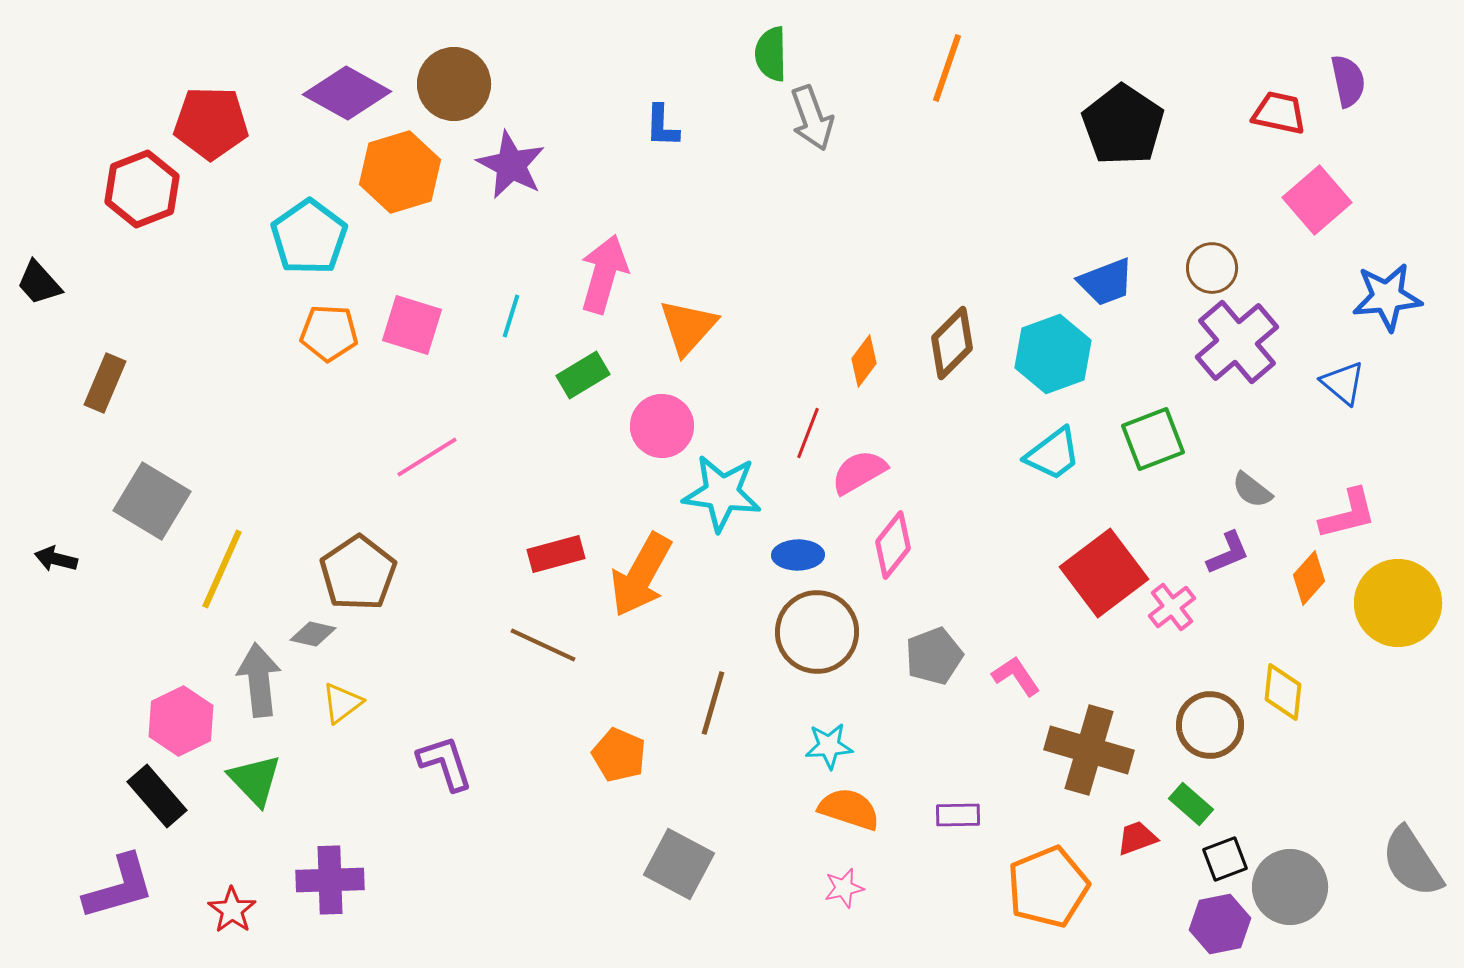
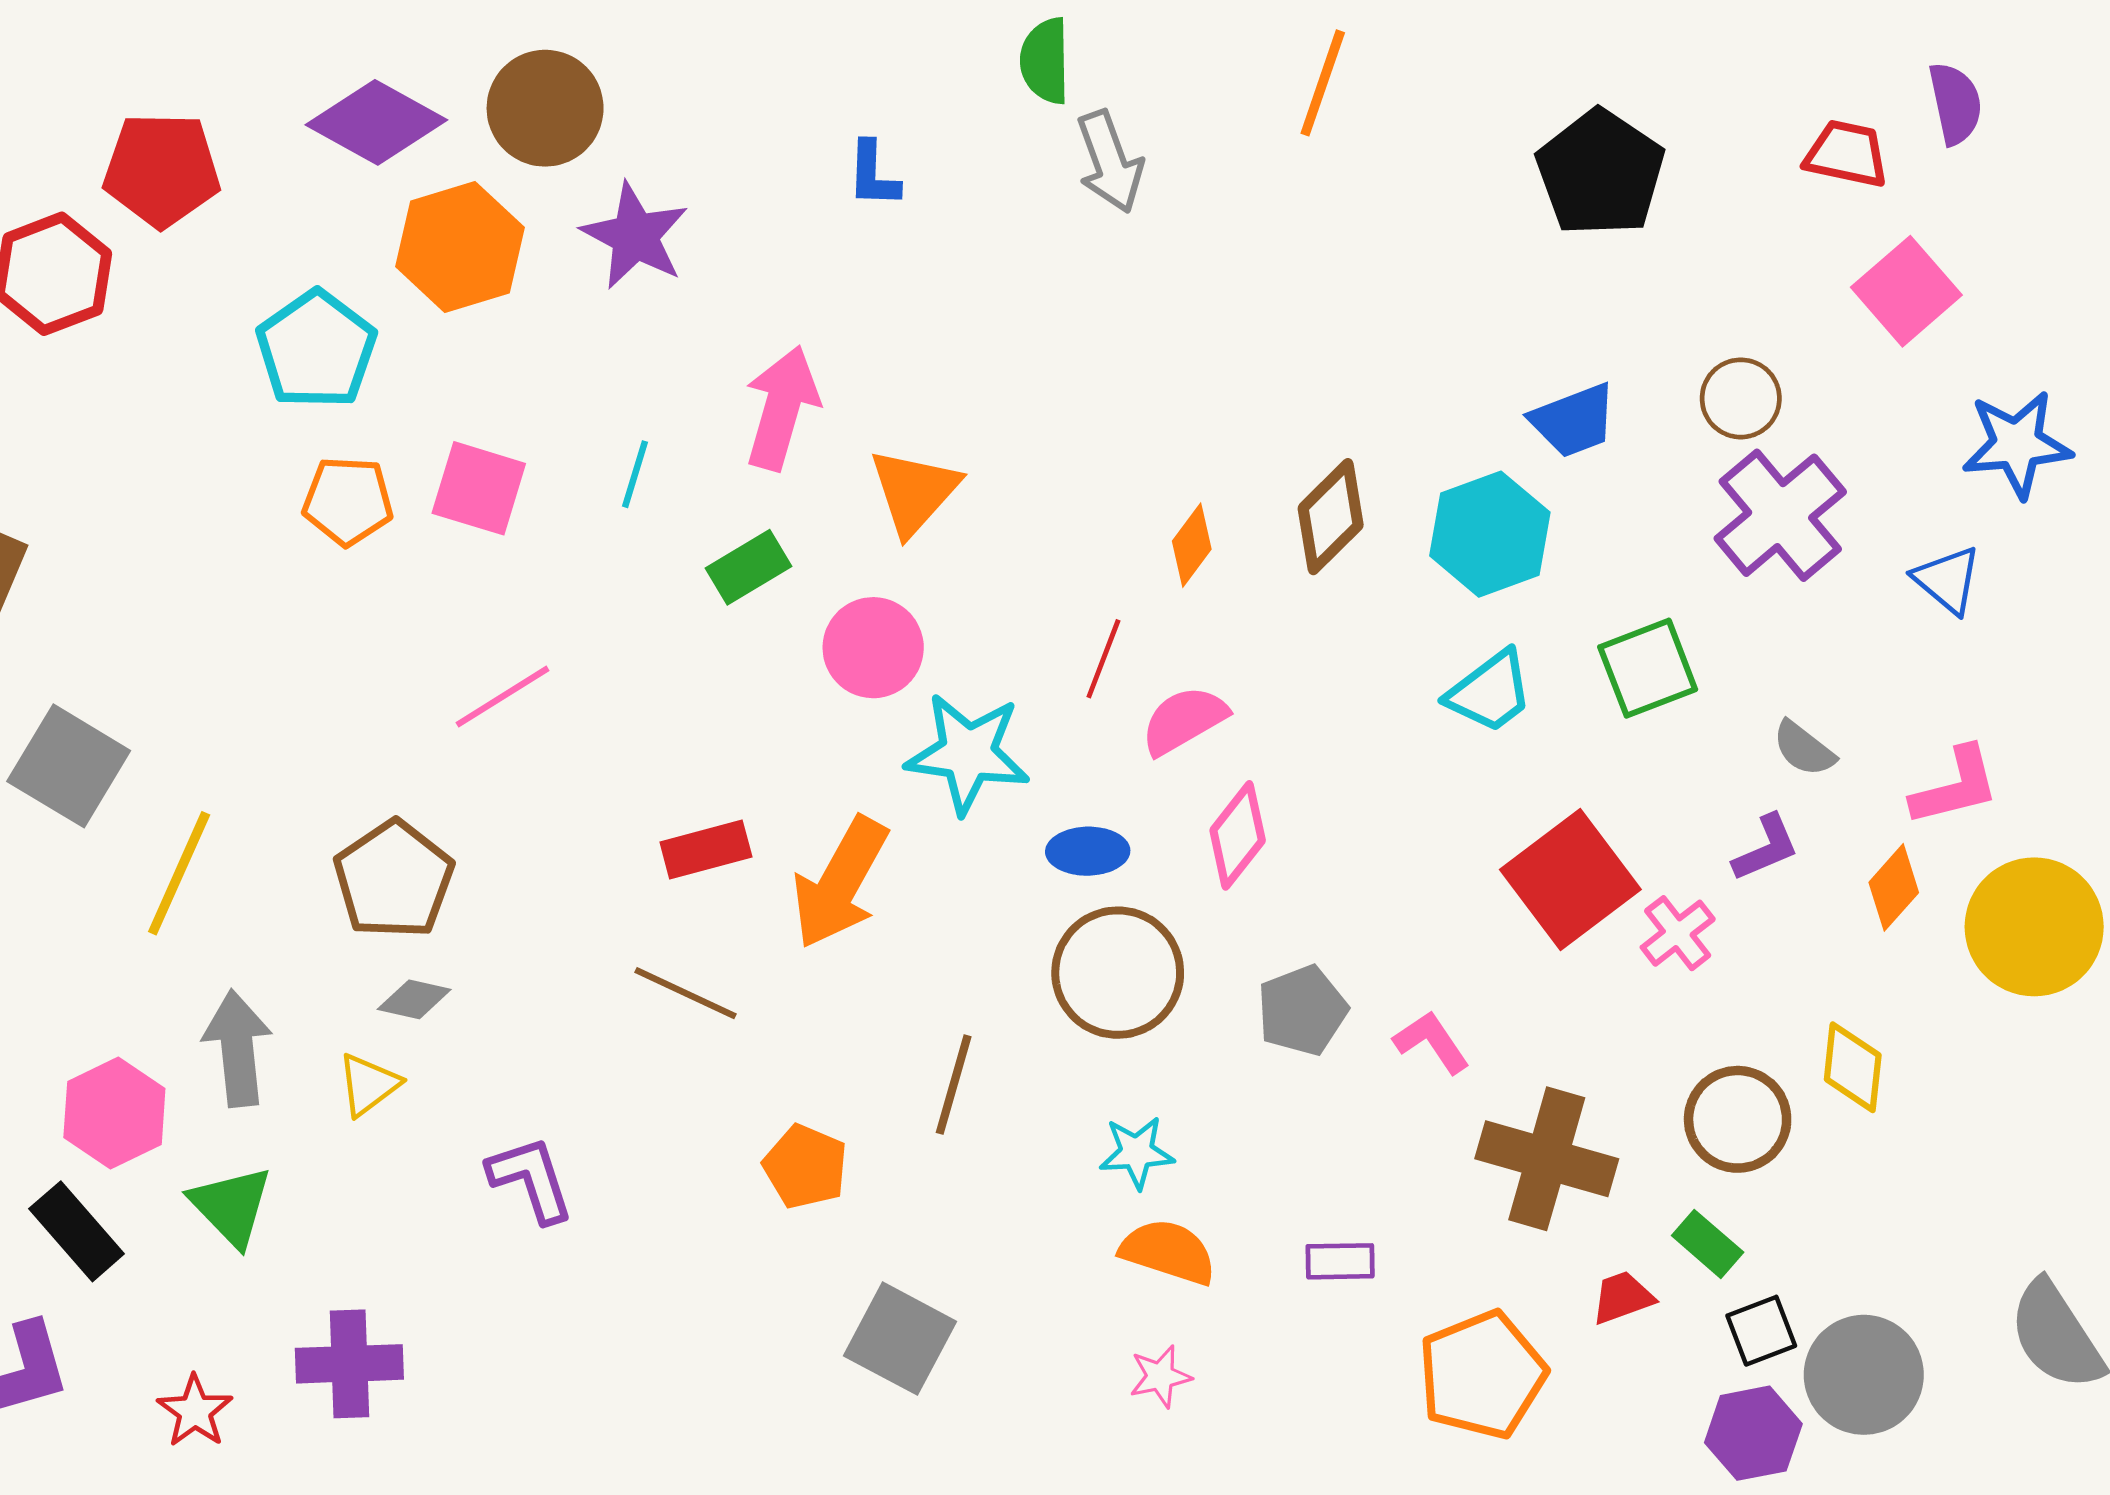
gray diamond: (313, 634) -> (414, 999), moved

